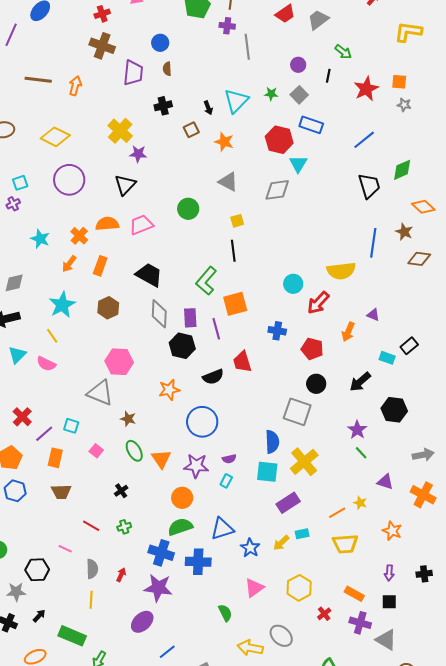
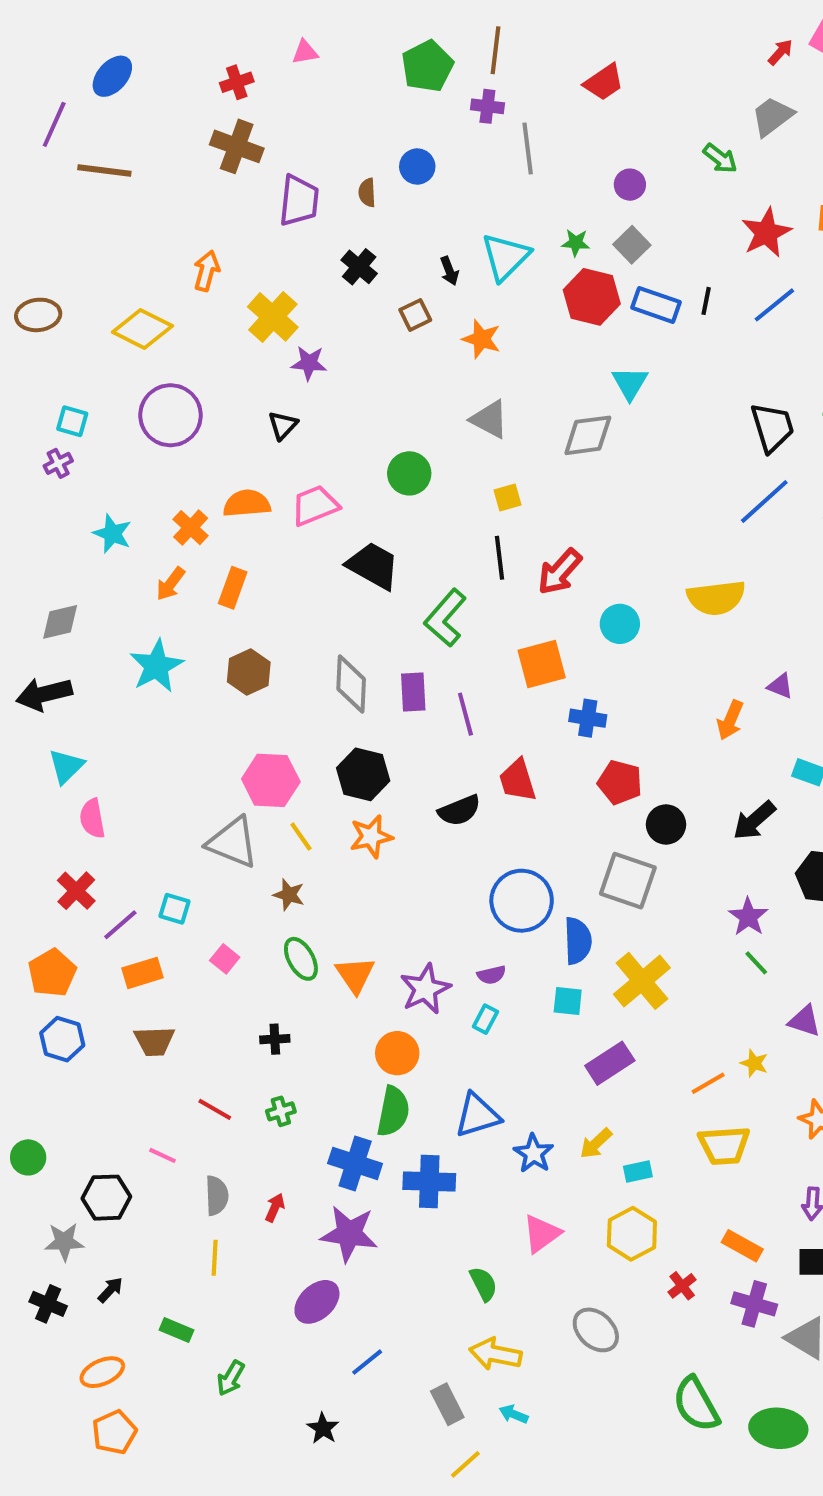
gray trapezoid: (318, 20) -> (772, 116), moved
blue circle: (160, 43) -> (417, 167), moved
black line: (328, 76) -> (706, 301), moved
brown line: (38, 80) -> (104, 171), moved
orange arrow: (75, 86) -> (207, 271), moved
black cross: (163, 106) -> (359, 267), turned -36
red hexagon: (279, 140) -> (592, 297), moved
blue line: (364, 140) -> (774, 305), moved
cyan square: (20, 183) -> (72, 421), turned 35
black triangle: (125, 185) -> (283, 425), size x0.7
blue line: (373, 243) -> (764, 502), moved, turned 40
black trapezoid: (149, 275) -> (373, 566), moved
red arrow: (318, 303) -> (560, 572), moved
orange square: (235, 304) -> (542, 664), moved
yellow line: (52, 336) -> (301, 837), moved
black hexagon: (182, 346) -> (363, 774), moved
red pentagon: (312, 349) -> (620, 782), moved
pink semicircle: (46, 364) -> (92, 818), moved, turned 54
blue circle: (202, 422) -> (522, 901), moved
orange rectangle: (55, 458) -> (142, 973), turned 60
purple star: (196, 466) -> (425, 989), turned -30
cyan square: (267, 472) -> (568, 1001), size x0.7
black cross: (121, 491) -> (275, 1039), turned 32
green semicircle: (180, 527) -> (393, 1111), turned 120
cyan rectangle: (302, 534) -> (638, 1172), moved
green rectangle: (72, 636) -> (177, 1330), size x0.6
yellow arrow: (250, 648) -> (495, 1354), moved

